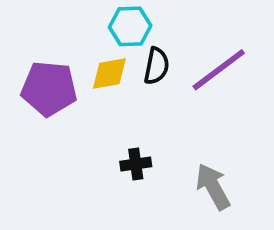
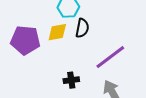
purple line: (219, 70) -> (110, 57), moved

